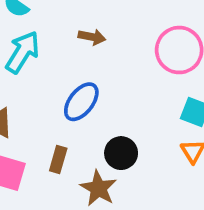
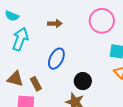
brown rectangle: (58, 160) -> (36, 84), moved, turned -32

